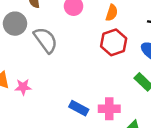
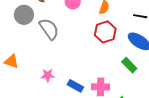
pink star: (23, 87) -> (48, 75), moved

